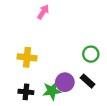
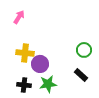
pink arrow: (43, 12) -> (19, 17), moved
purple circle: (65, 82) -> (40, 64), moved

